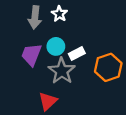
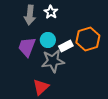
orange hexagon: (108, 67) -> (88, 39), moved
gray star: (62, 71) -> (53, 61), turned 30

